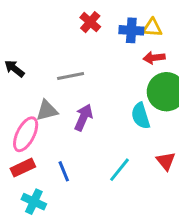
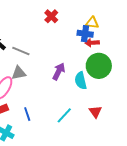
blue cross: (131, 30) -> (85, 34), moved
gray line: (71, 76) -> (21, 51), moved, turned 30
purple arrow: (83, 117) -> (59, 71), moved

